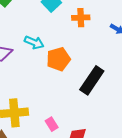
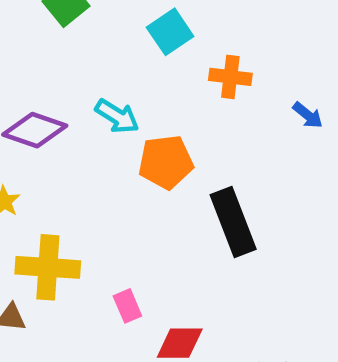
black rectangle: (92, 80) -> (233, 222), turned -64

